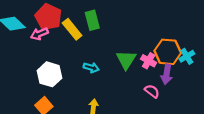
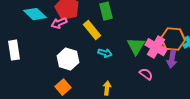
yellow rectangle: (72, 29) -> (92, 30), moved
pink cross: (149, 61) -> (156, 47), size x1.5
pink semicircle: (152, 91) -> (146, 74), moved

